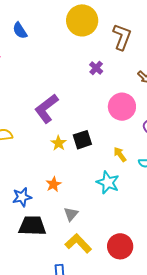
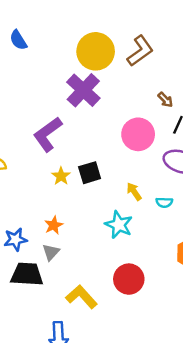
yellow circle: (82, 20) -> (96, 51), moved
brown L-shape: (122, 37) -> (140, 51), turned 32
purple cross: (96, 68) -> (83, 90), moved, size x2.0
gray triangle: (71, 214) -> (51, 252), moved
red circle: (120, 246) -> (129, 279), moved

